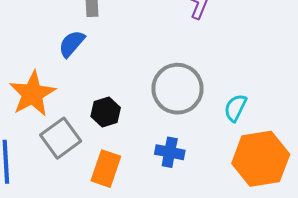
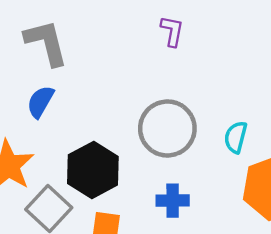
black hexagon: (106, 112) -> (93, 170), size x1.6

